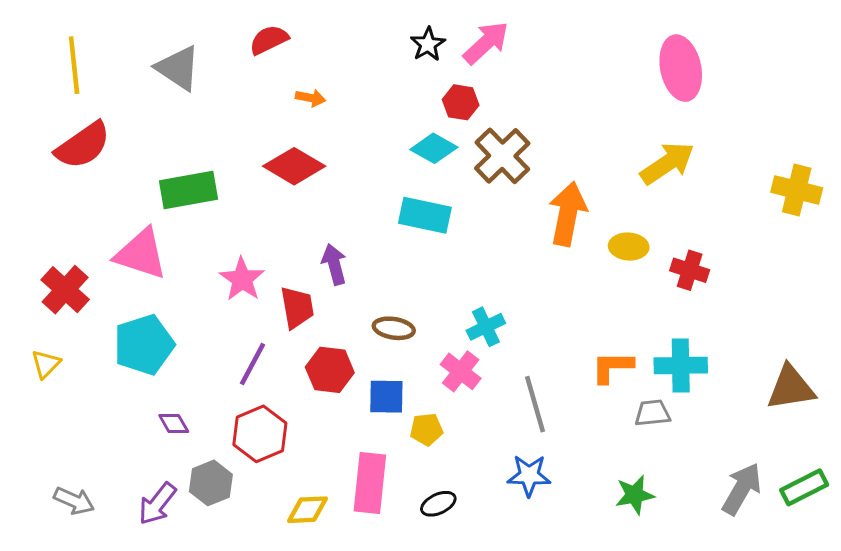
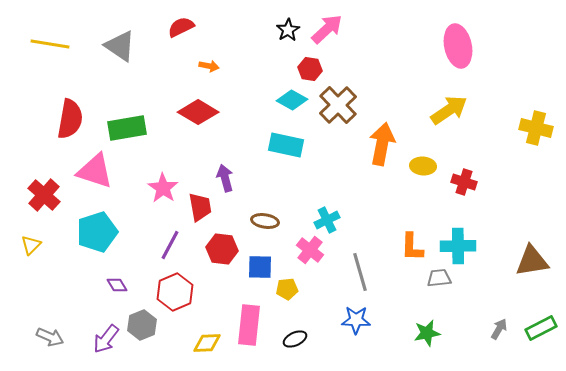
yellow line: (74, 65) -> (50, 44), turned -75
red semicircle: (83, 145) -> (70, 119), moved, turned -45
orange L-shape: (612, 367) -> (412, 247), turned -88
gray arrow: (742, 489) -> (499, 329), size x0.6

